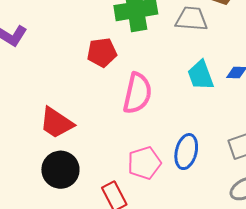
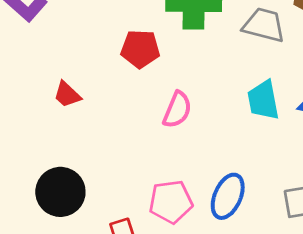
pink semicircle: (137, 93) -> (177, 110), size x0.7
red trapezoid: (57, 123) -> (67, 95), moved, size x0.6

